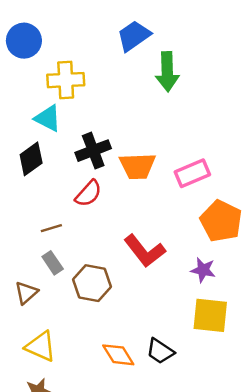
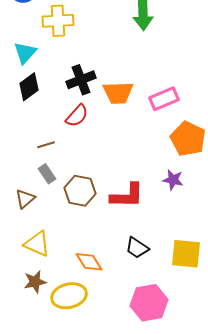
cyan triangle: (48, 118) -> (25, 53), moved, turned 45
red L-shape: (145, 251) -> (127, 196), moved, turned -51
yellow square: (210, 315) -> (186, 254), moved
orange diamond: (118, 355) -> (89, 262), moved

